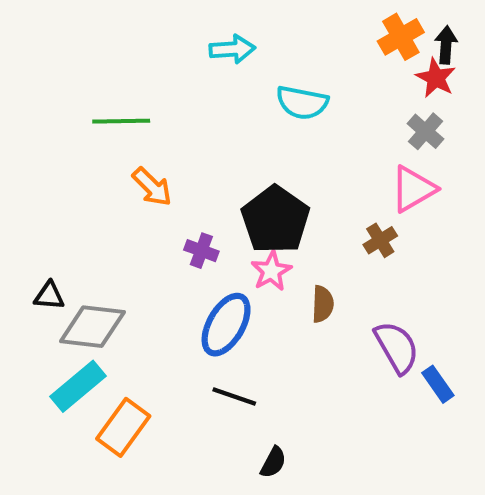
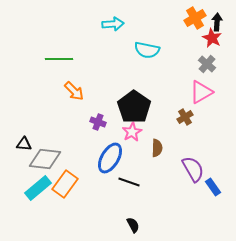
black line: (234, 397) -> (129, 182), moved
orange rectangle: (123, 427) -> (65, 184), moved
black semicircle: (273, 462) -> (133, 225), turned -56

